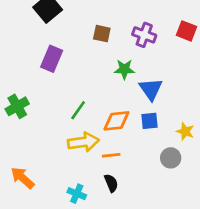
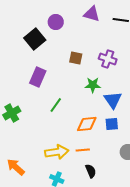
green line: (78, 110) -> (56, 105), moved
yellow arrow: (83, 142) -> (57, 152), moved
black semicircle: (111, 183) -> (91, 171), moved

